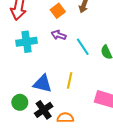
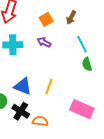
cyan line: (83, 47) -> (82, 44), moved
black cross: (44, 110) -> (21, 111), turned -30

